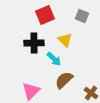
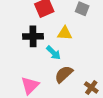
yellow triangle: (65, 40) -> (65, 33), turned -42

